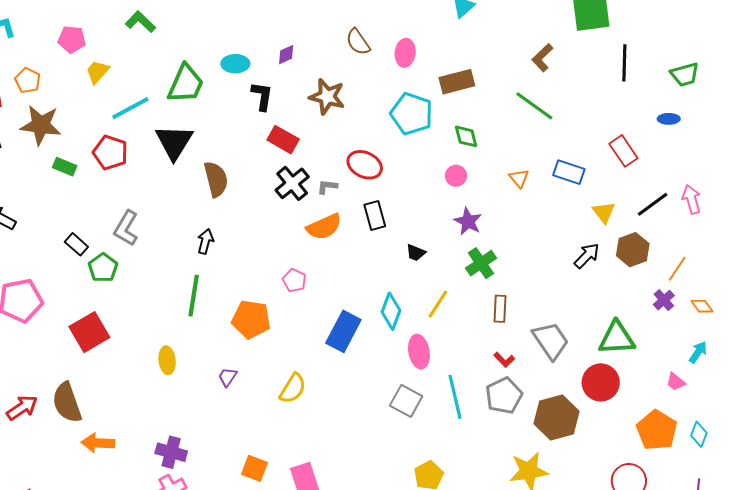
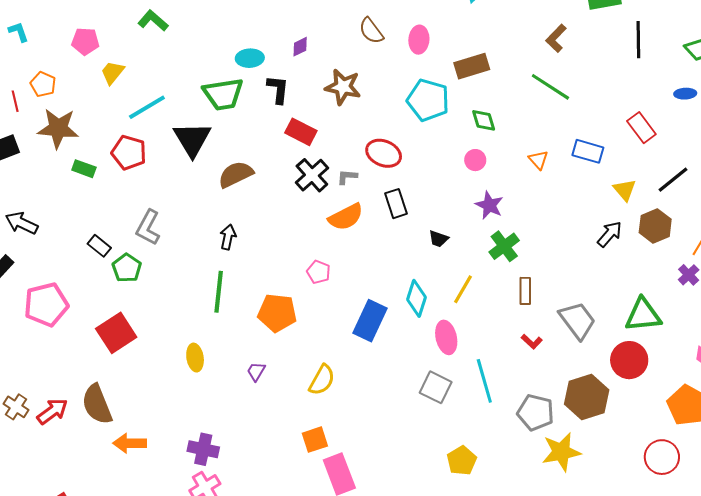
green trapezoid: (186, 84) -> (223, 94), moved, turned 60
brown semicircle: (216, 179) -> (236, 174), turned -99
gray pentagon: (504, 396) -> (536, 413), moved, turned -30
orange square: (255, 468) -> (315, 440), moved, turned -36

